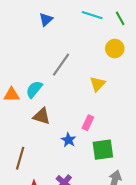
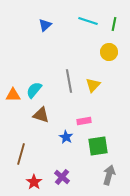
green line: (120, 18) -> (114, 24), turned 40
gray line: (61, 65) -> (69, 81), moved, turned -45
pink rectangle: (88, 123) -> (84, 121), turned 56

